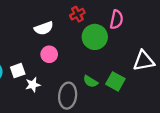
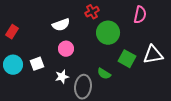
pink semicircle: (116, 20) -> (140, 15), moved
green square: (115, 81) -> (127, 59), moved
white star: (33, 85) -> (62, 77), moved

